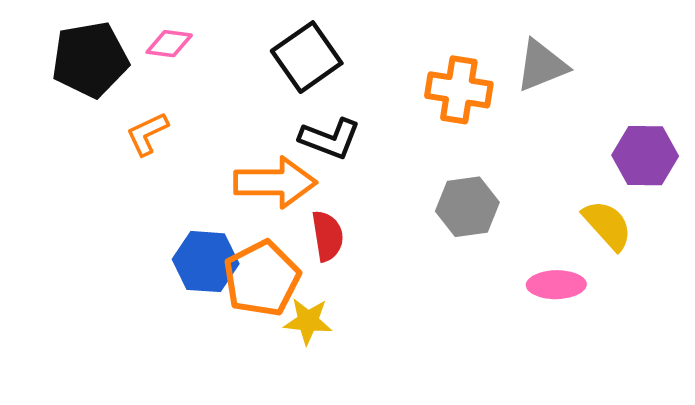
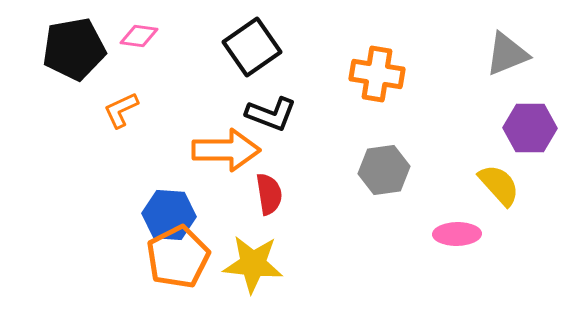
gray triangle: (542, 66) -> (507, 54), moved
orange pentagon: (262, 279) -> (178, 257), moved
yellow star: (308, 321) -> (253, 264), size x1.5

